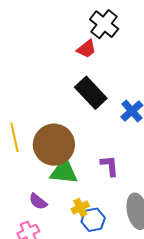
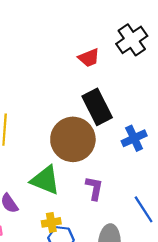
red trapezoid: (86, 49) -> (89, 58), moved
brown circle: (54, 145) -> (73, 139), moved

